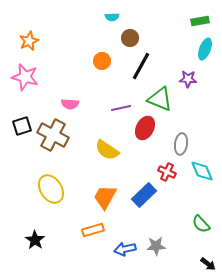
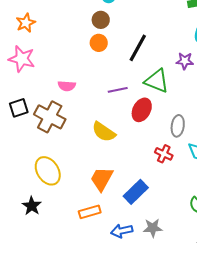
brown circle: (130, 38) -> (101, 20), moved
blue rectangle: (144, 195) -> (136, 192), moved
black star: (35, 240) -> (32, 206), moved

